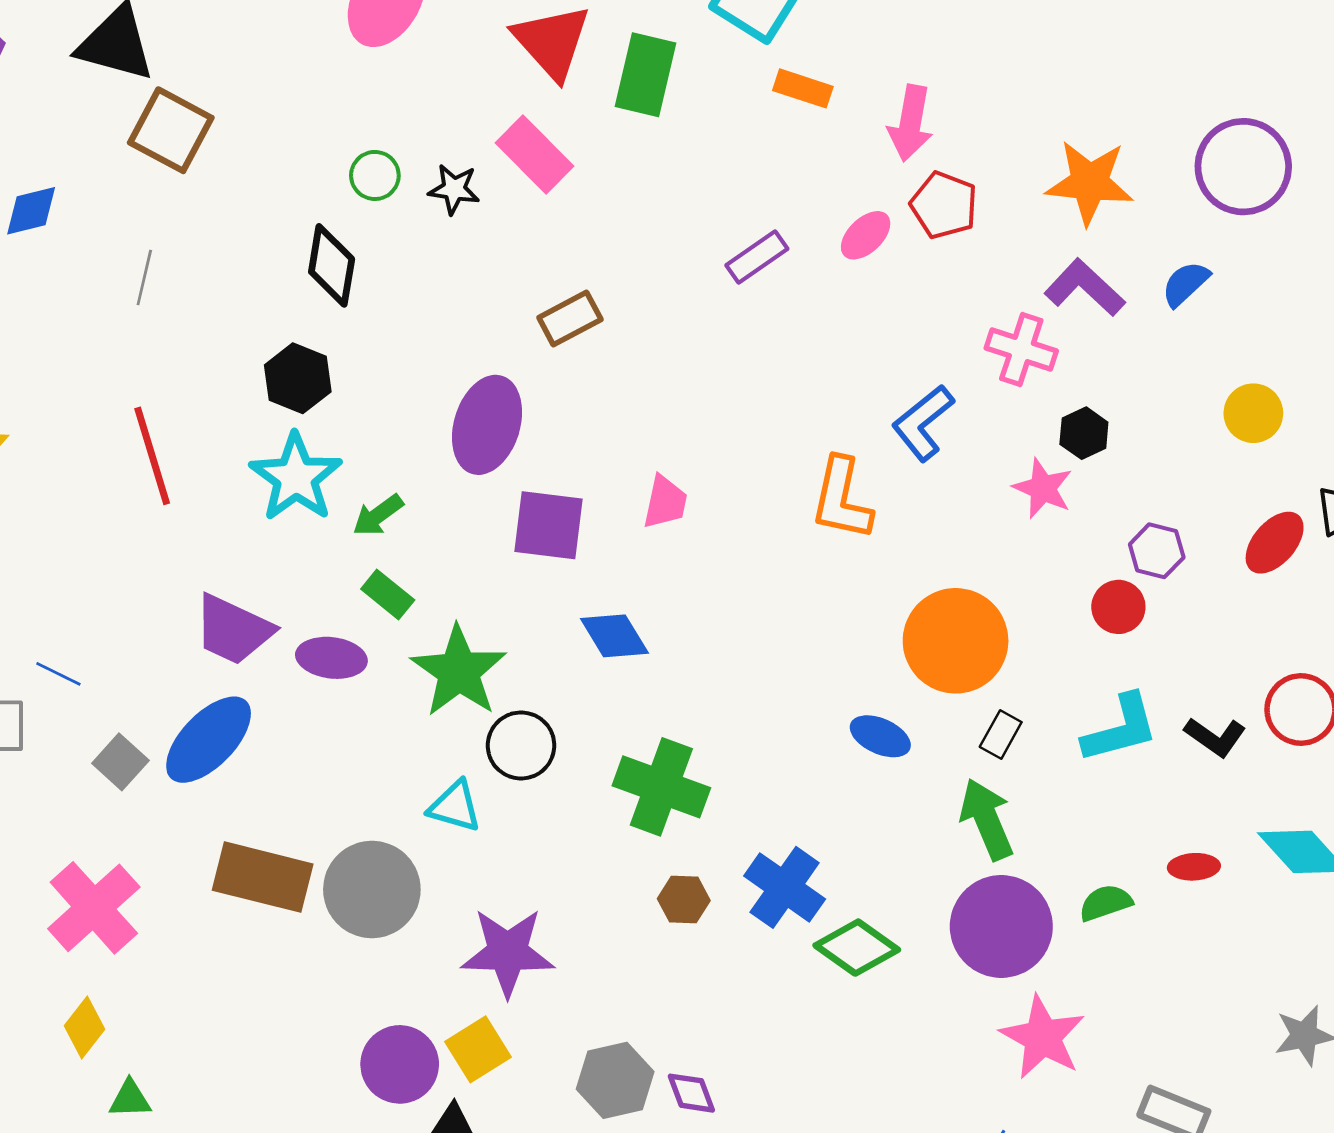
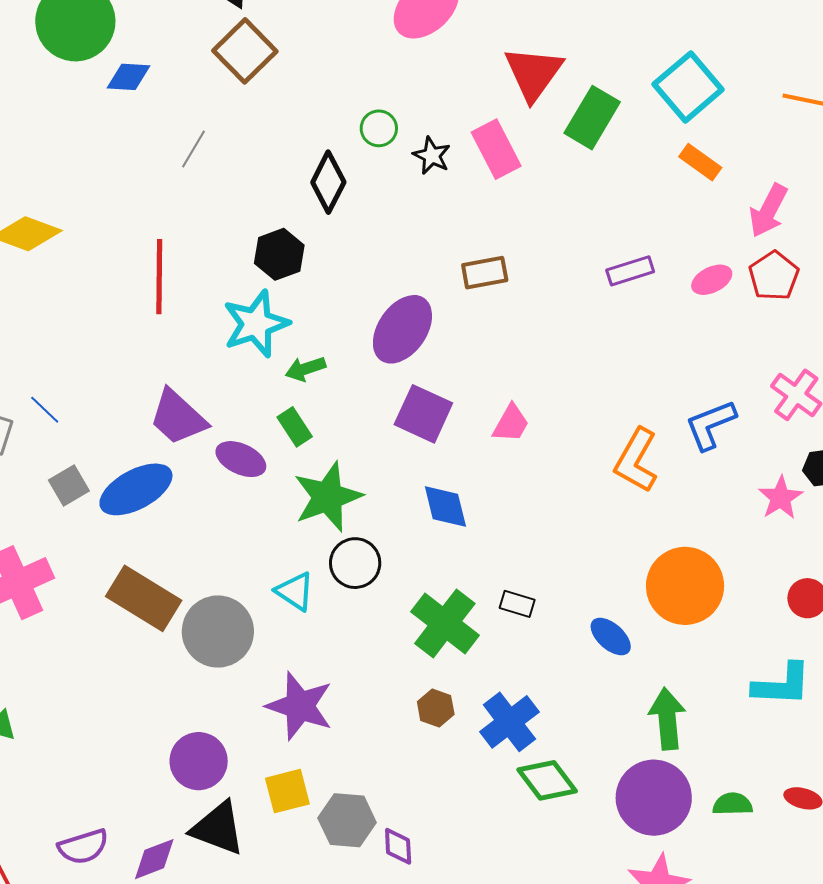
black rectangle: (1001, 734) -> (517, 604), moved, turned 60
yellow square: (478, 1049) -> (287, 791), moved

